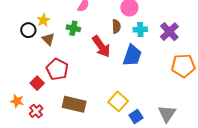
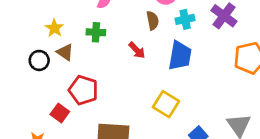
black circle: (28, 30) -> (39, 60), moved
red arrow: (101, 46) -> (137, 50), size x0.6
yellow square: (118, 101) -> (166, 104), moved

